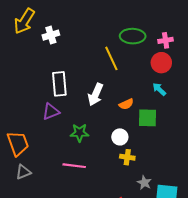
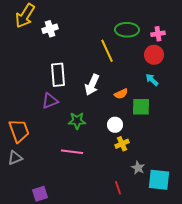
yellow cross: (127, 157) -> (122, 144), turned -32
gray triangle: (23, 172) -> (15, 158), moved

